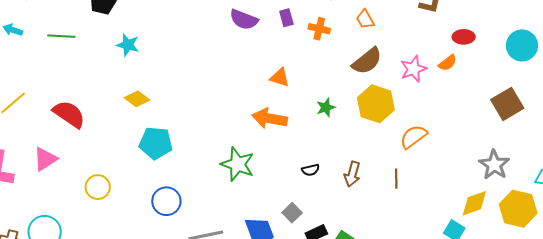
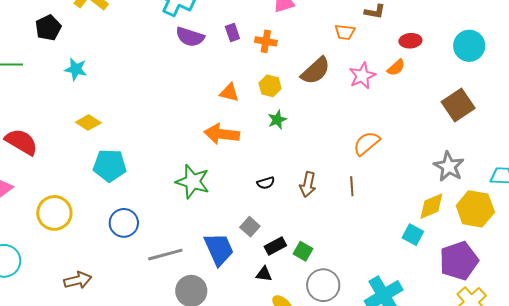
orange trapezoid: (365, 19) -> (345, 32), moved, turned -50
yellow hexagon: (376, 104) -> (270, 86), moved, size x0.6
yellow circle: (98, 187) -> (54, 213), size x1.4

